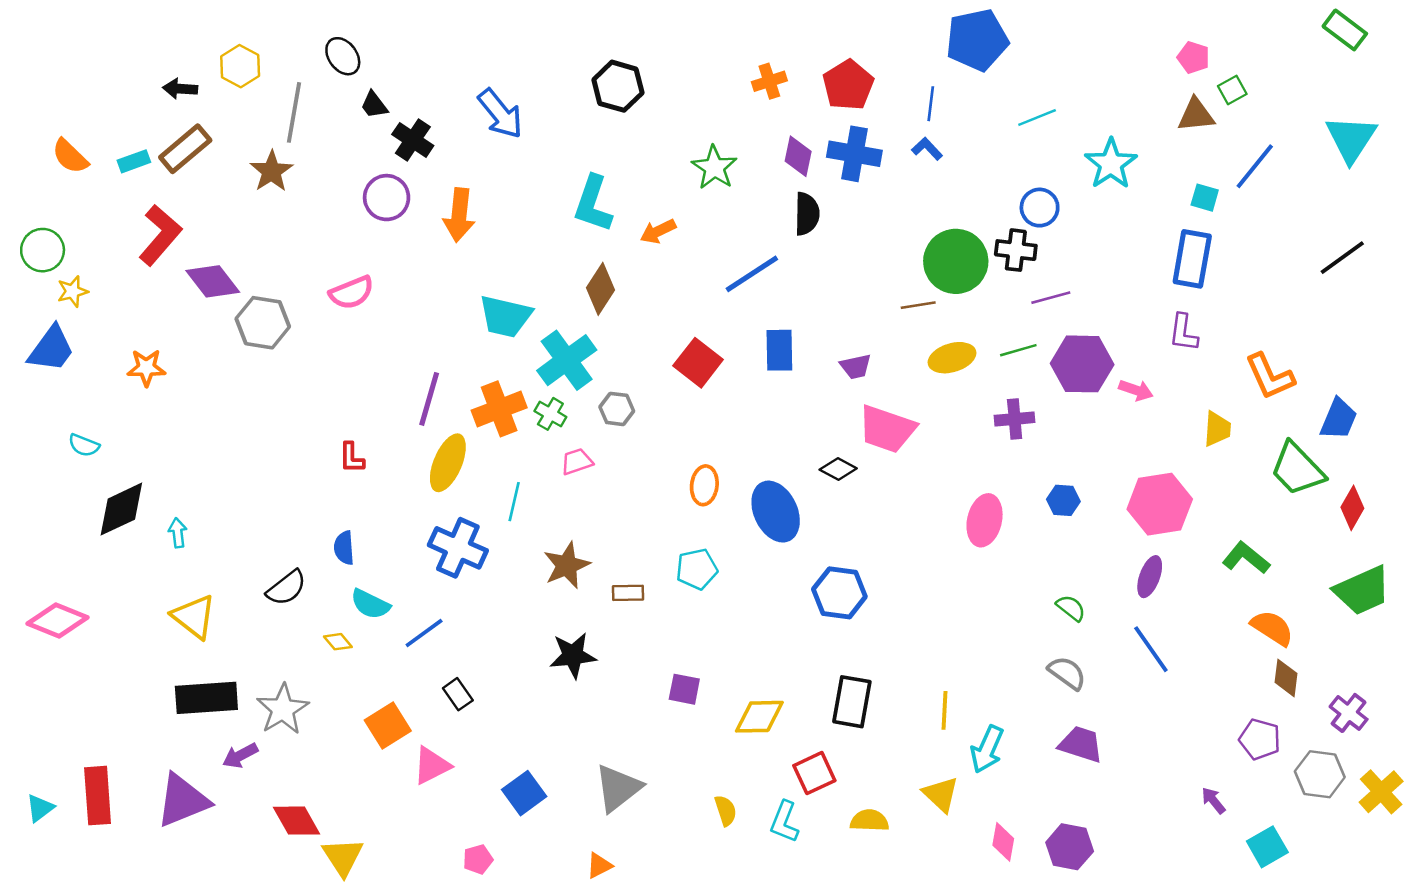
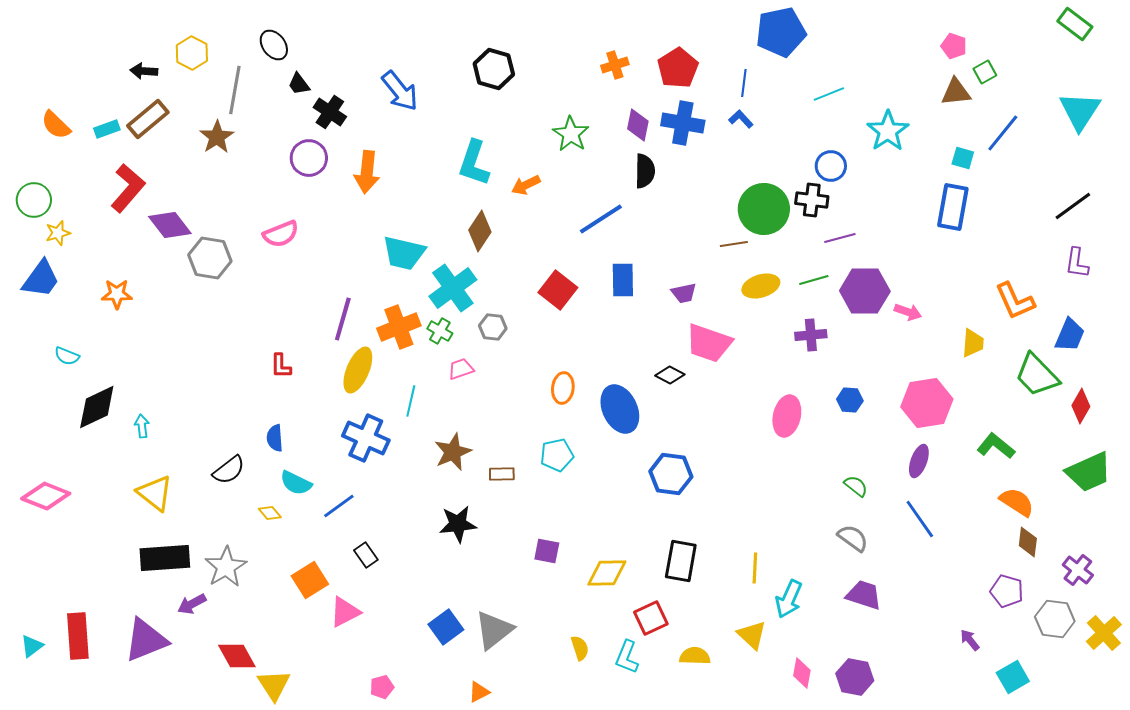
purple L-shape: (1183, 333) -> (1077, 263), moved
blue square: (524, 793) -> (446, 627), moved

